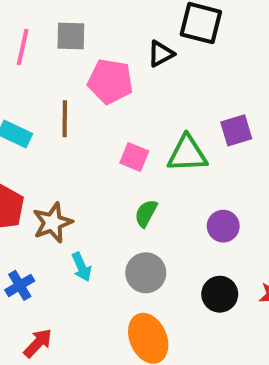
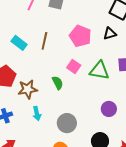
black triangle: (161, 54) -> (110, 34), moved
pink pentagon: (110, 81) -> (80, 36), moved
green semicircle: (146, 213) -> (58, 83), moved, turned 112

